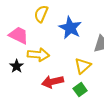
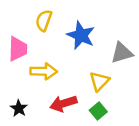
pink trapezoid: (19, 35) -> (18, 49), turned 70
black star: (17, 66) -> (19, 108), moved

